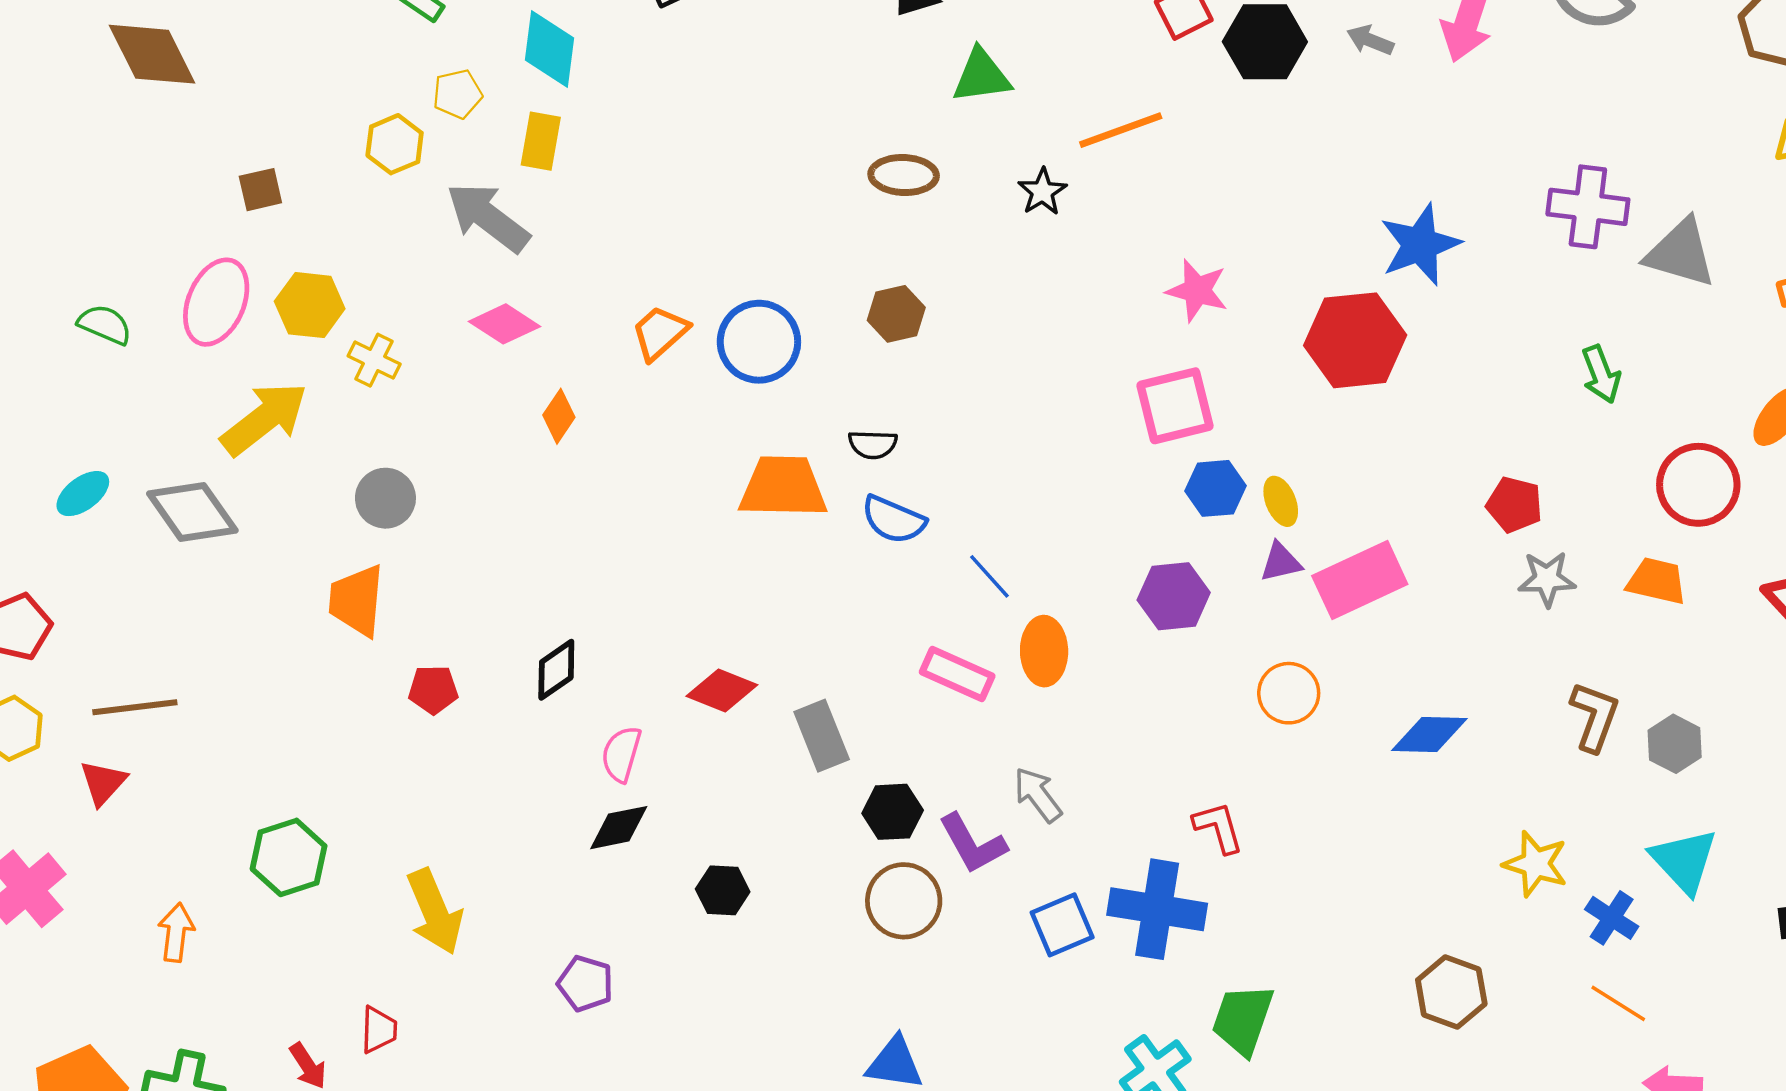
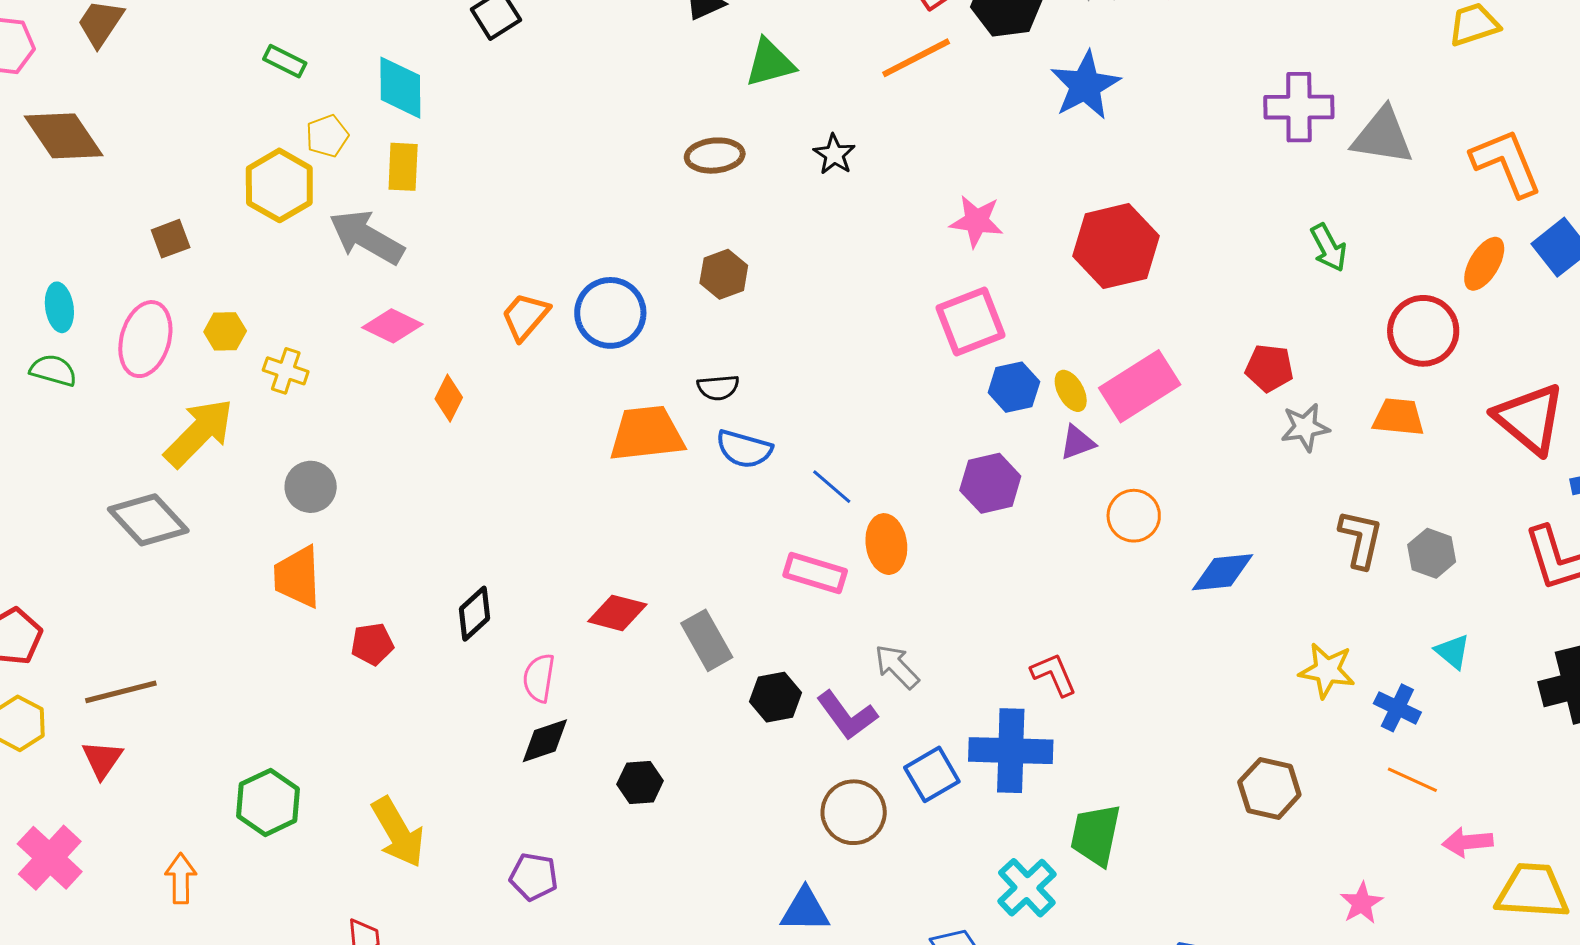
orange line: (1121, 130) -> (916, 58), moved
yellow hexagon: (395, 144) -> (279, 185), size x1.4
blue star: (1420, 245) -> (1085, 85), moved
yellow hexagon: (310, 305) -> (225, 331), size x0.7
cyan ellipse: (83, 494) -> (59, 307), moved, turned -54
pink rectangle: (1360, 580) -> (1140, 386), moved
orange circle: (1289, 693) -> (1134, 516), moved
cyan triangle: (1684, 861) -> (1453, 652), size x0.6
brown circle: (904, 901) -> (854, 812), moved

